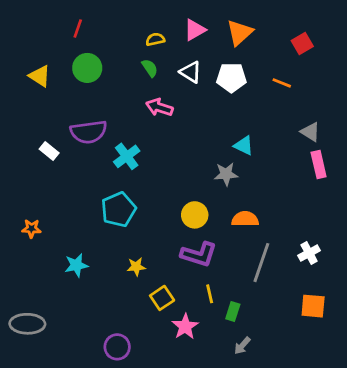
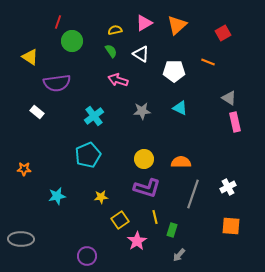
green circle: (87, 68) -> (72, 41), moved
white pentagon: (231, 77) -> (174, 71), moved
purple semicircle: (89, 132) -> (57, 83), moved
gray star: (226, 174) -> (142, 111), moved

